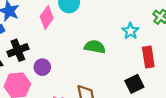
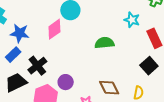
pink diamond: (47, 17) -> (54, 29), turned 35
purple circle: (42, 67) -> (66, 82), moved

